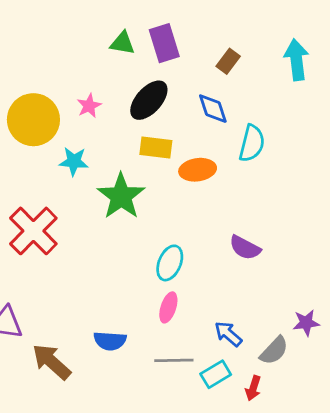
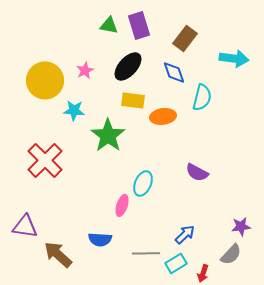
cyan arrow: (296, 60) -> (234, 58), moved, turned 104
brown rectangle: (228, 61) -> (185, 38), size x1.4
pink ellipse: (168, 307) -> (122, 205), moved
blue arrow: (228, 334) -> (185, 234), turned 95
gray semicircle: (274, 351) -> (231, 254), moved

